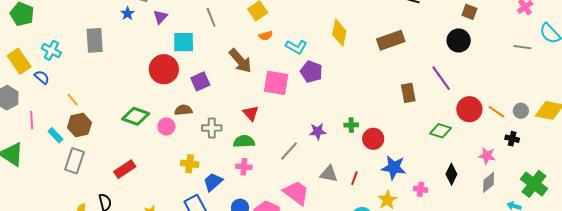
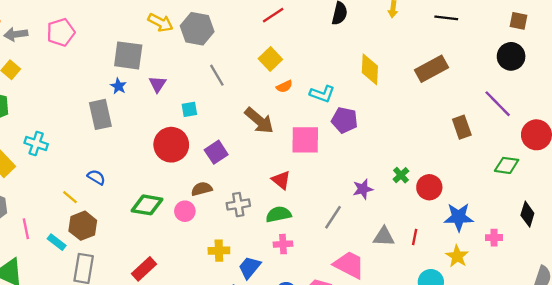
gray rectangle: (95, 40) -> (100, 114), moved
cyan square: (184, 42) -> (189, 109), size x0.6
blue semicircle: (42, 77) -> (96, 177), moved
green cross: (351, 125) -> (401, 175), turned -32

